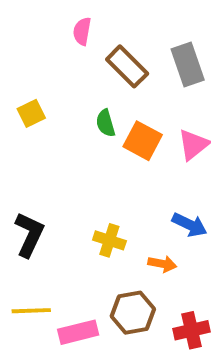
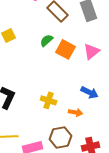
green semicircle: (106, 123) -> (47, 40), turned 64

